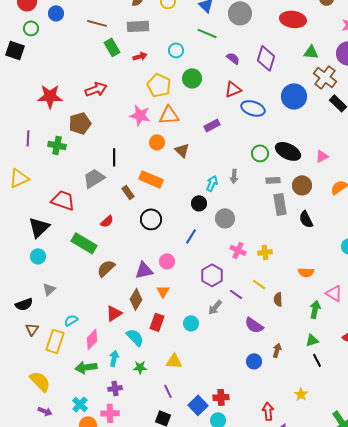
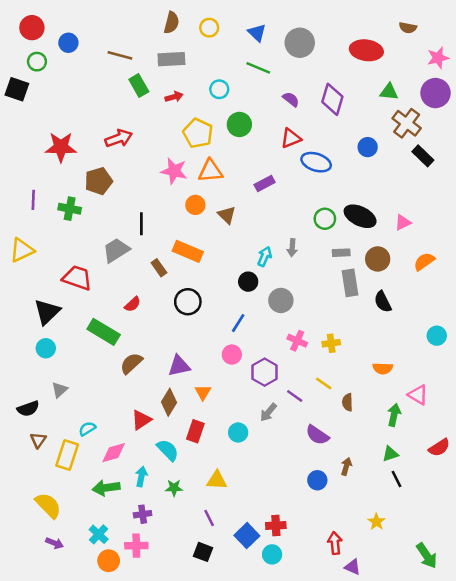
blue circle: (294, 96) -> (368, 147), size x0.6
pink circle: (167, 261) -> (232, 355), moved
pink diamond: (92, 339) -> (114, 453), turned 30

